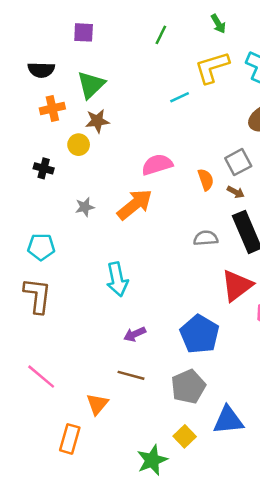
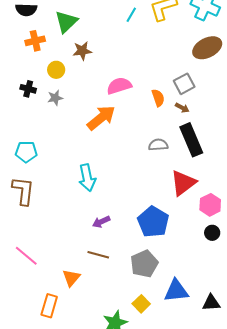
cyan line: (180, 97) -> (131, 15), moved, turned -35
brown star: (97, 121) -> (82, 51), moved
gray star: (85, 207) -> (55, 98), moved

